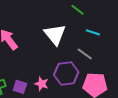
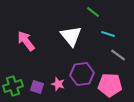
gray line: (85, 54) -> (118, 55), moved

